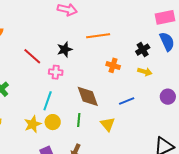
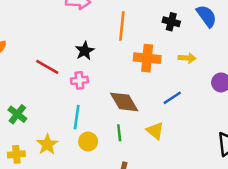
orange line: (98, 36) -> (122, 26), turned -65
black cross: (143, 50) -> (171, 22), moved, turned -32
orange cross: (113, 65) -> (147, 58), size x1.5
yellow star: (33, 124) -> (47, 144), moved

